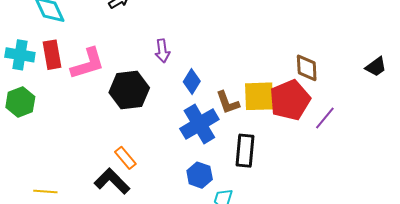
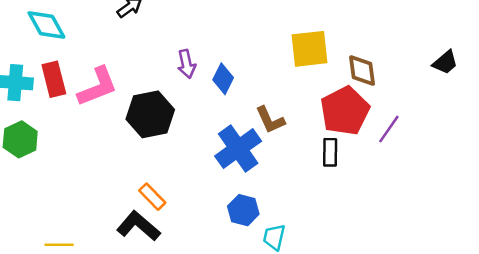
blue diamond: (192, 81) -> (223, 79), moved
yellow square: (259, 96) -> (309, 49), moved
black rectangle: (245, 151) -> (330, 152), moved, size x0.7

